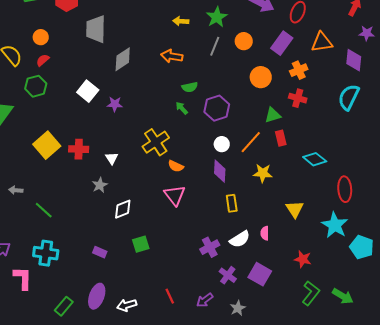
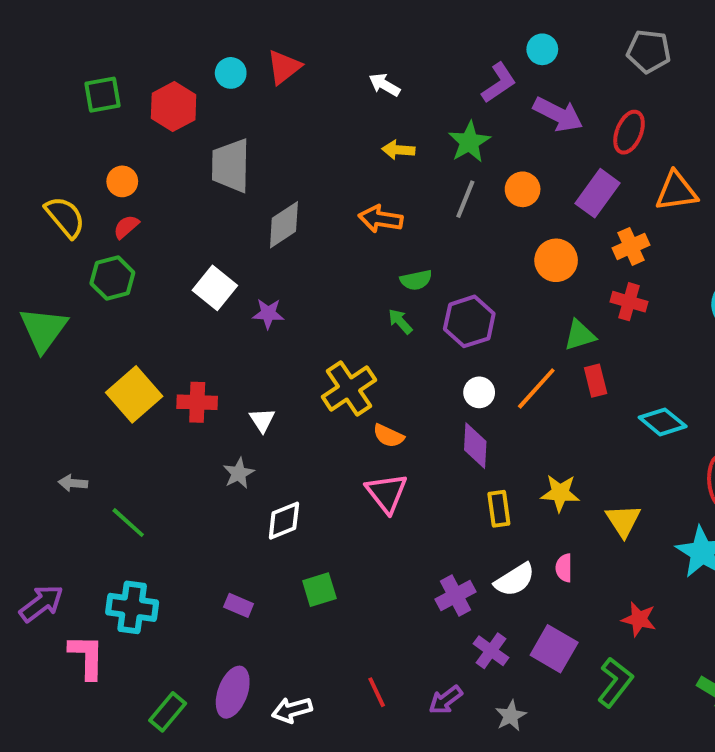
yellow star: (263, 173) -> (560, 493), moved
green L-shape: (311, 293) -> (615, 682), moved

